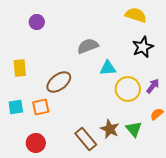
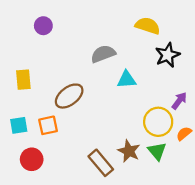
yellow semicircle: (136, 15) -> (148, 26), moved
yellow circle: (128, 89) -> (158, 122), moved
red circle: (36, 143) -> (32, 159), moved

